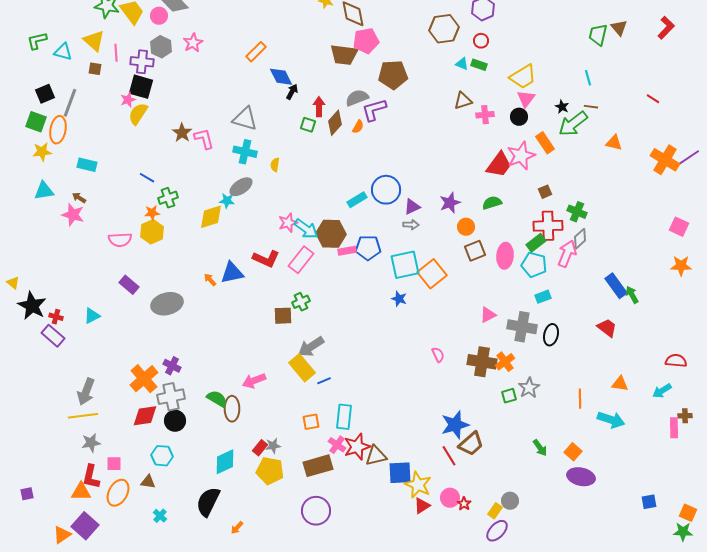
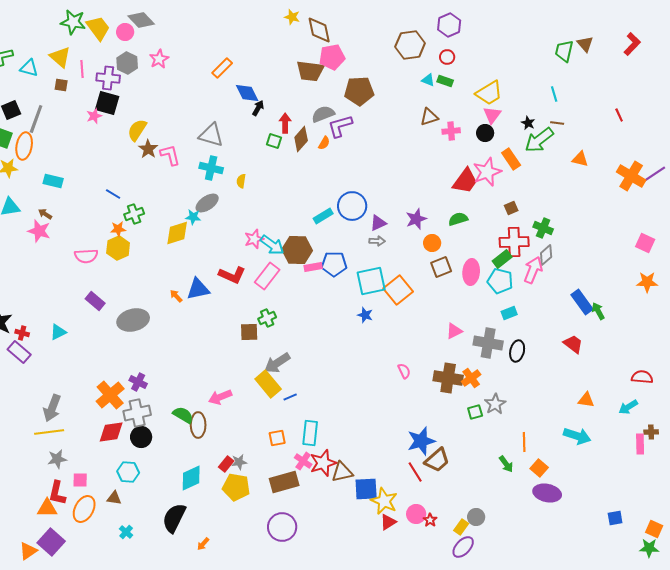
red line: (653, 99) -> (619, 115), turned 32
yellow semicircle: (138, 114) -> (137, 130), moved
orange line: (580, 399) -> (524, 442), moved

